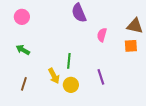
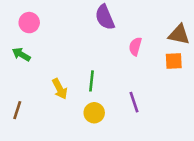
green arrow: (23, 50) -> (21, 54), moved
yellow arrow: (54, 76) -> (60, 89), moved
brown line: (24, 84) -> (17, 110), moved

